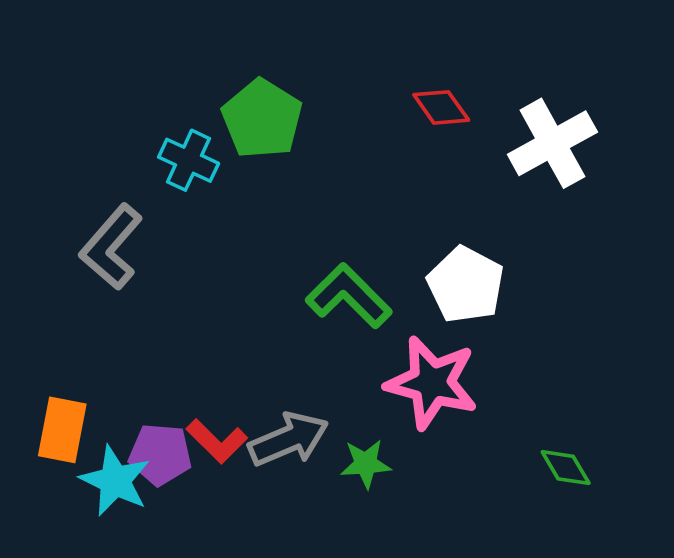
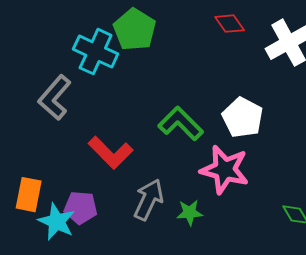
cyan cross: (189, 160) -> (96, 52), size x1.4
gray arrow: (288, 439) -> (149, 200), turned -42
red L-shape: (217, 441) -> (111, 153), moved, size x1.4

